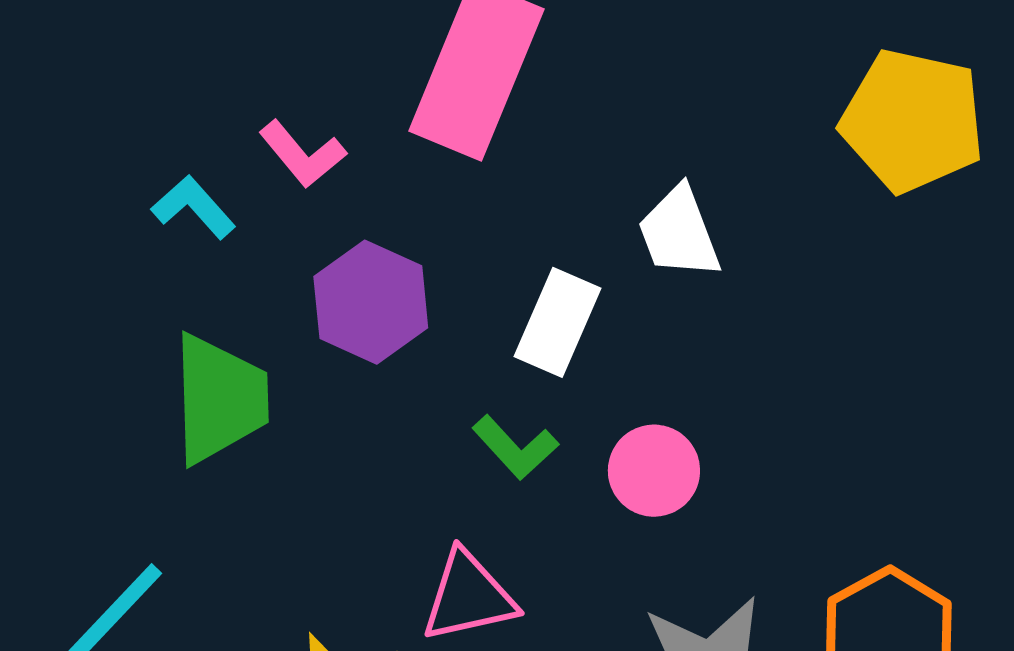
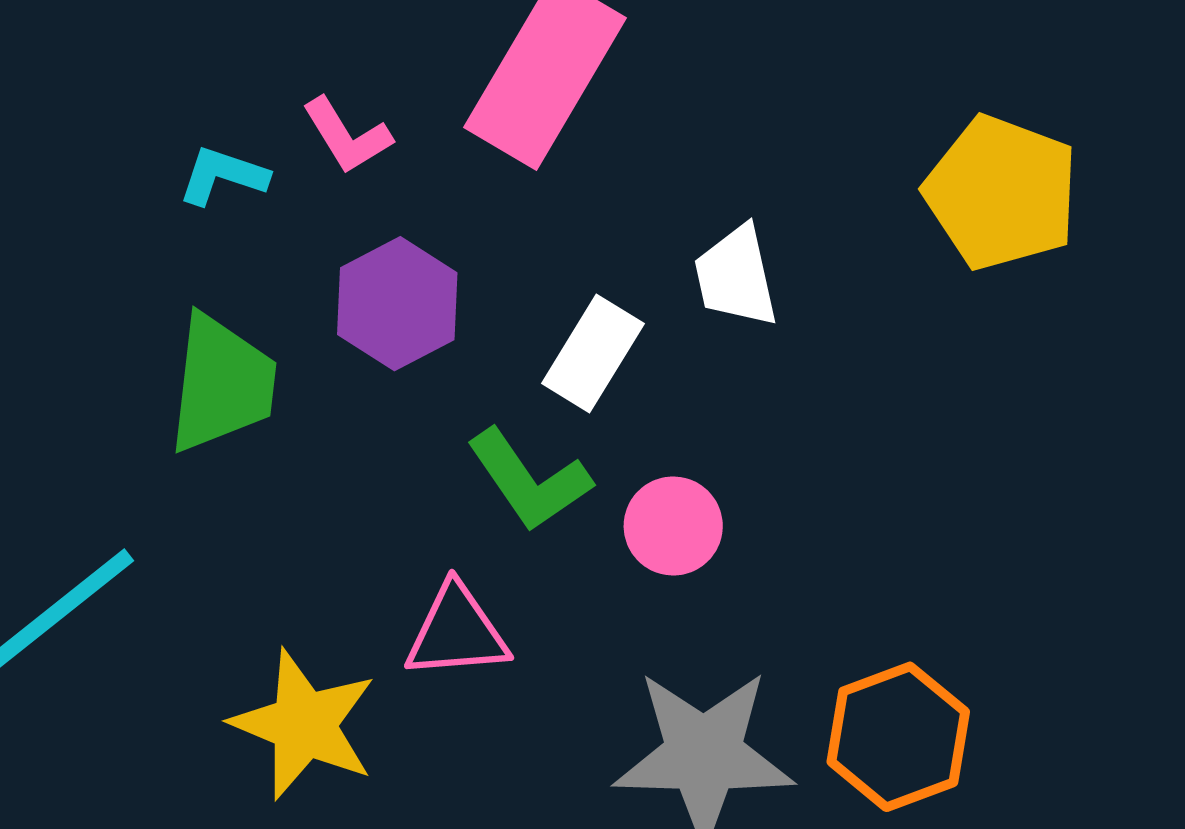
cyan L-shape: (194, 207) -> (223, 176), turned -38
green L-shape: (515, 447) -> (529, 480), size x1.4

